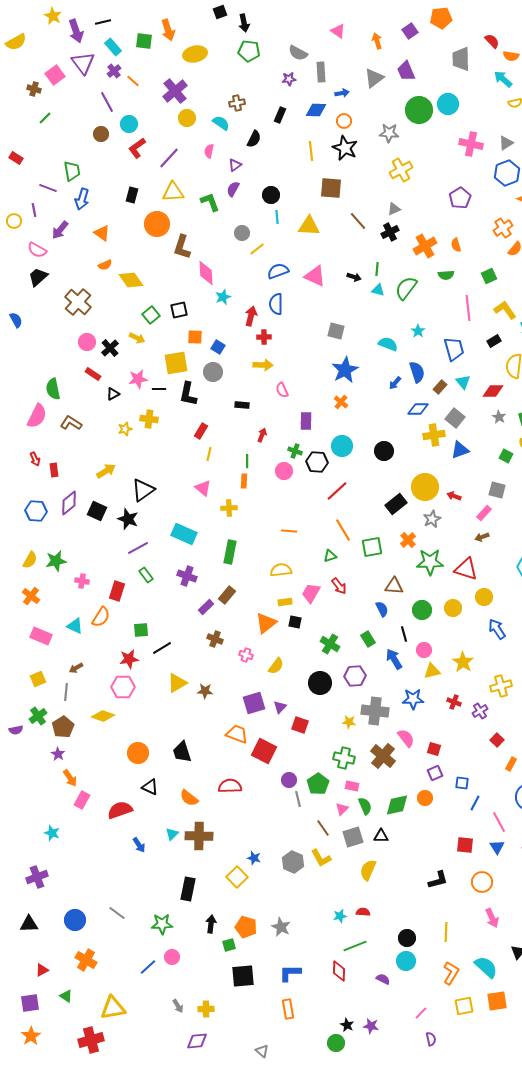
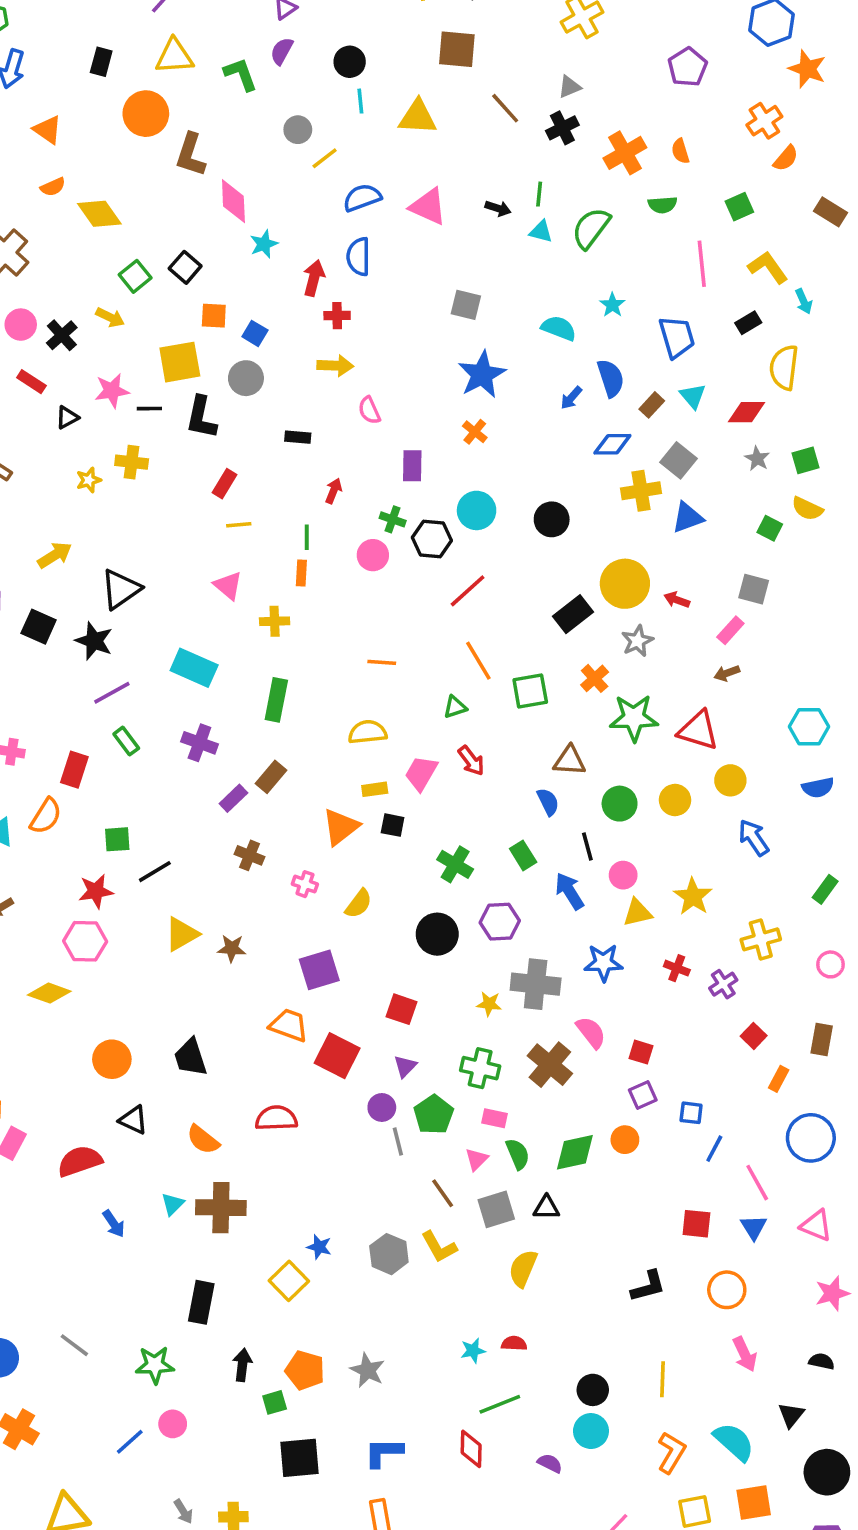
black square: (179, 310) -> (185, 267), turned -36
yellow line: (209, 454) -> (239, 525), turned 72
purple triangle: (280, 707) -> (405, 1066), moved

